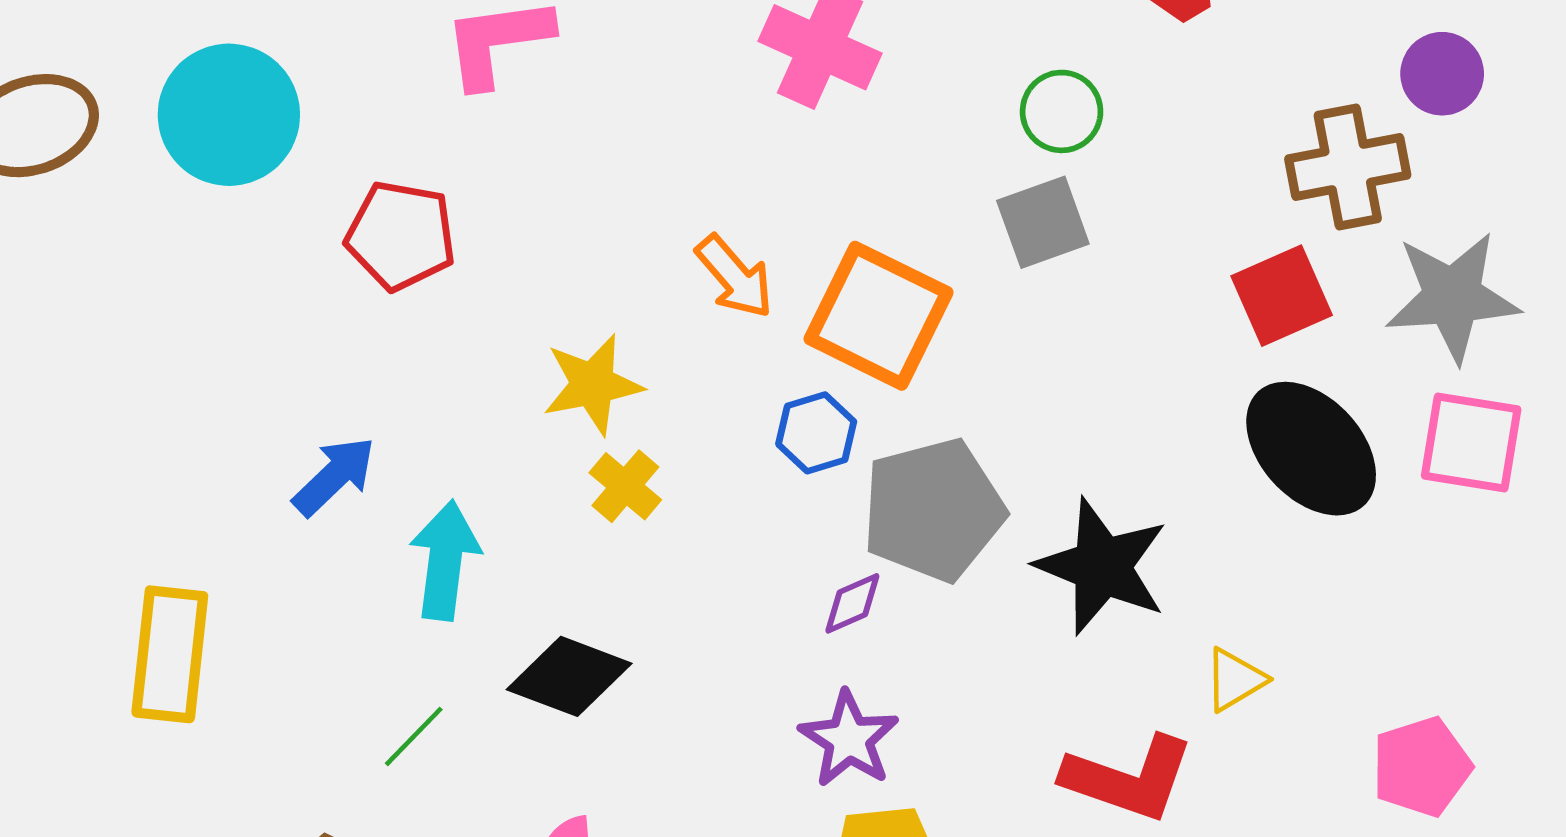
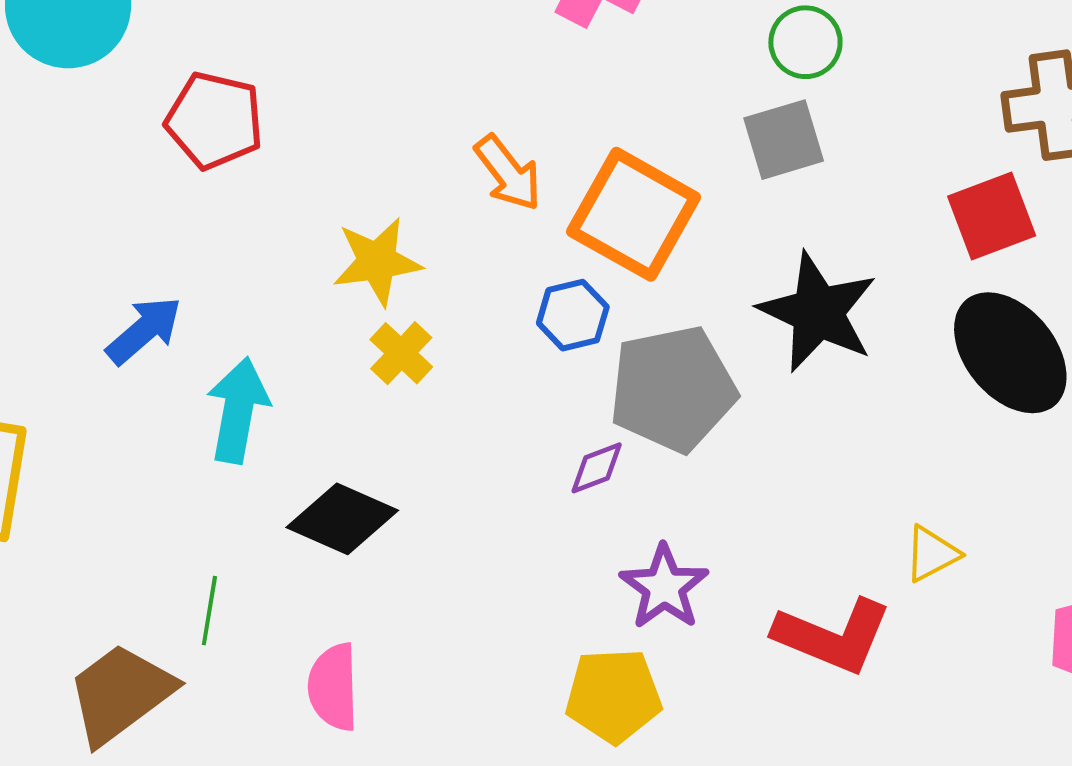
black star: (1102, 566) -> (818, 312), moved
green line: (414, 736) -> (209, 611), moved, turned -38
purple star: (849, 739) -> (664, 587), moved

